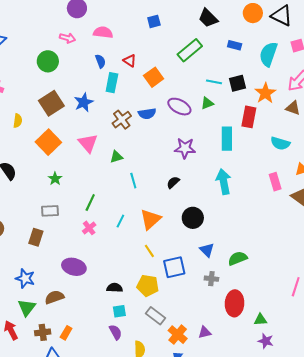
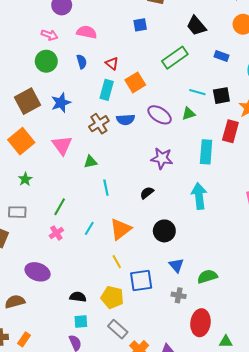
green circle: (48, 61) -> (46, 61), moved
cyan rectangle: (112, 83) -> (107, 90), moved

